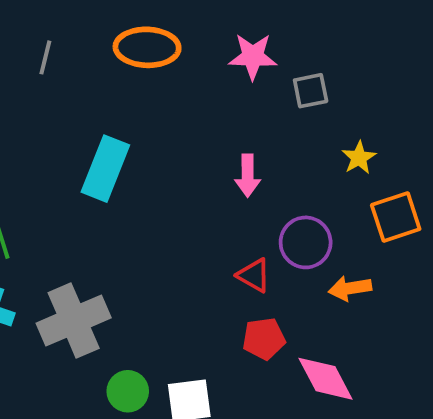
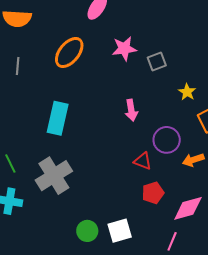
orange ellipse: (147, 47) -> (69, 53), turned -44
gray cross: (74, 320) -> (54, 176), moved
pink diamond: (325, 379) -> (188, 208), turned -68

